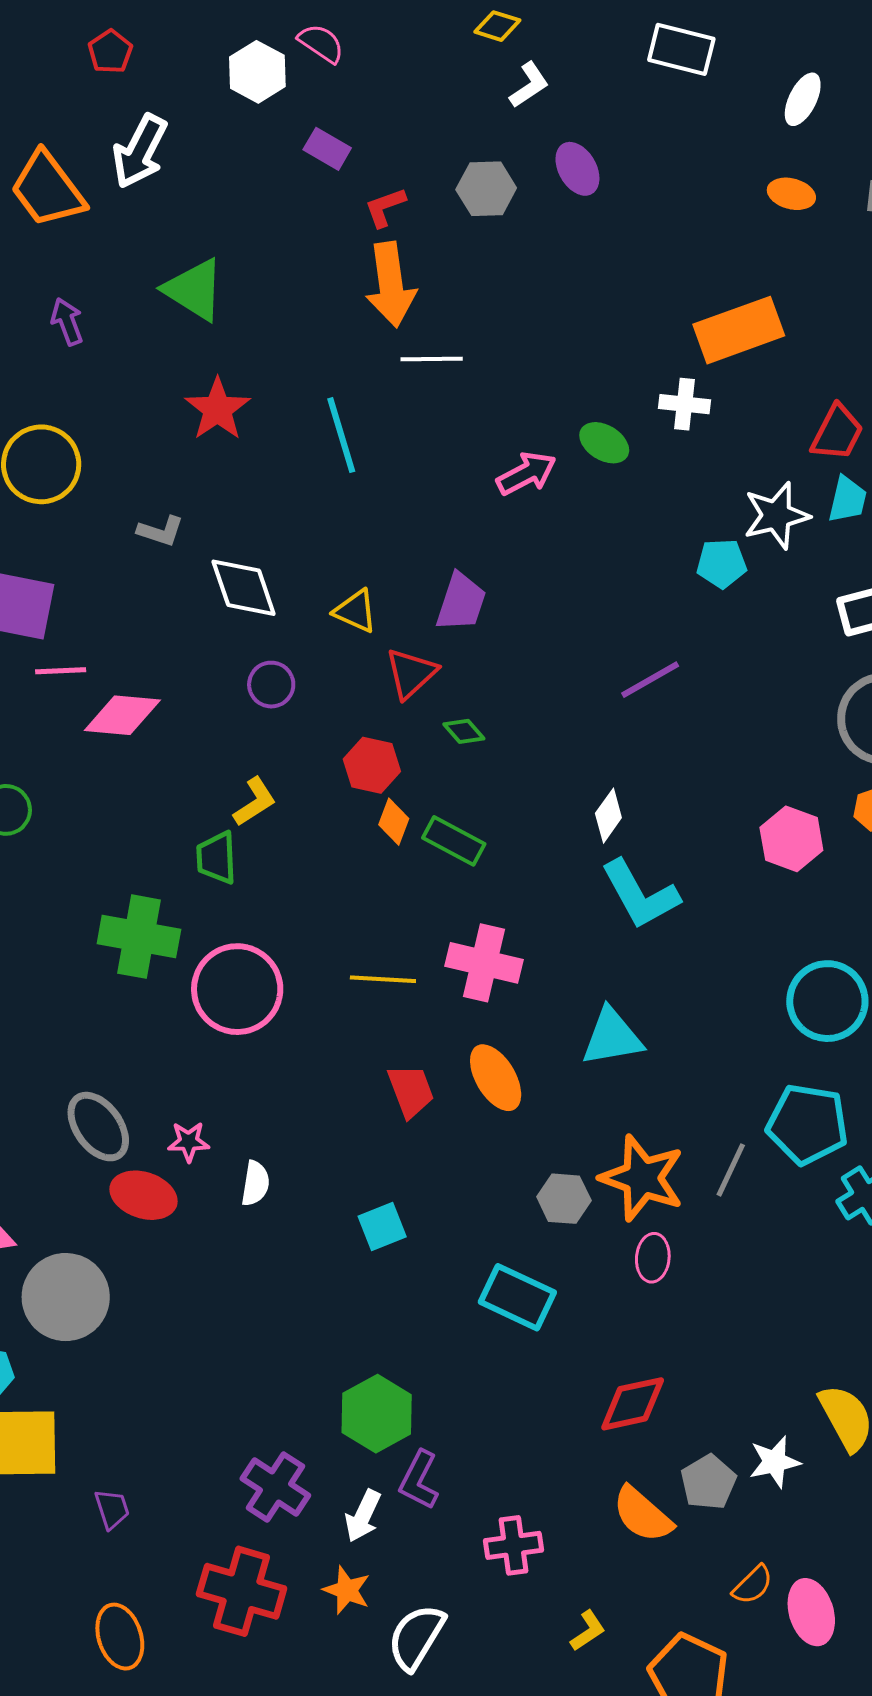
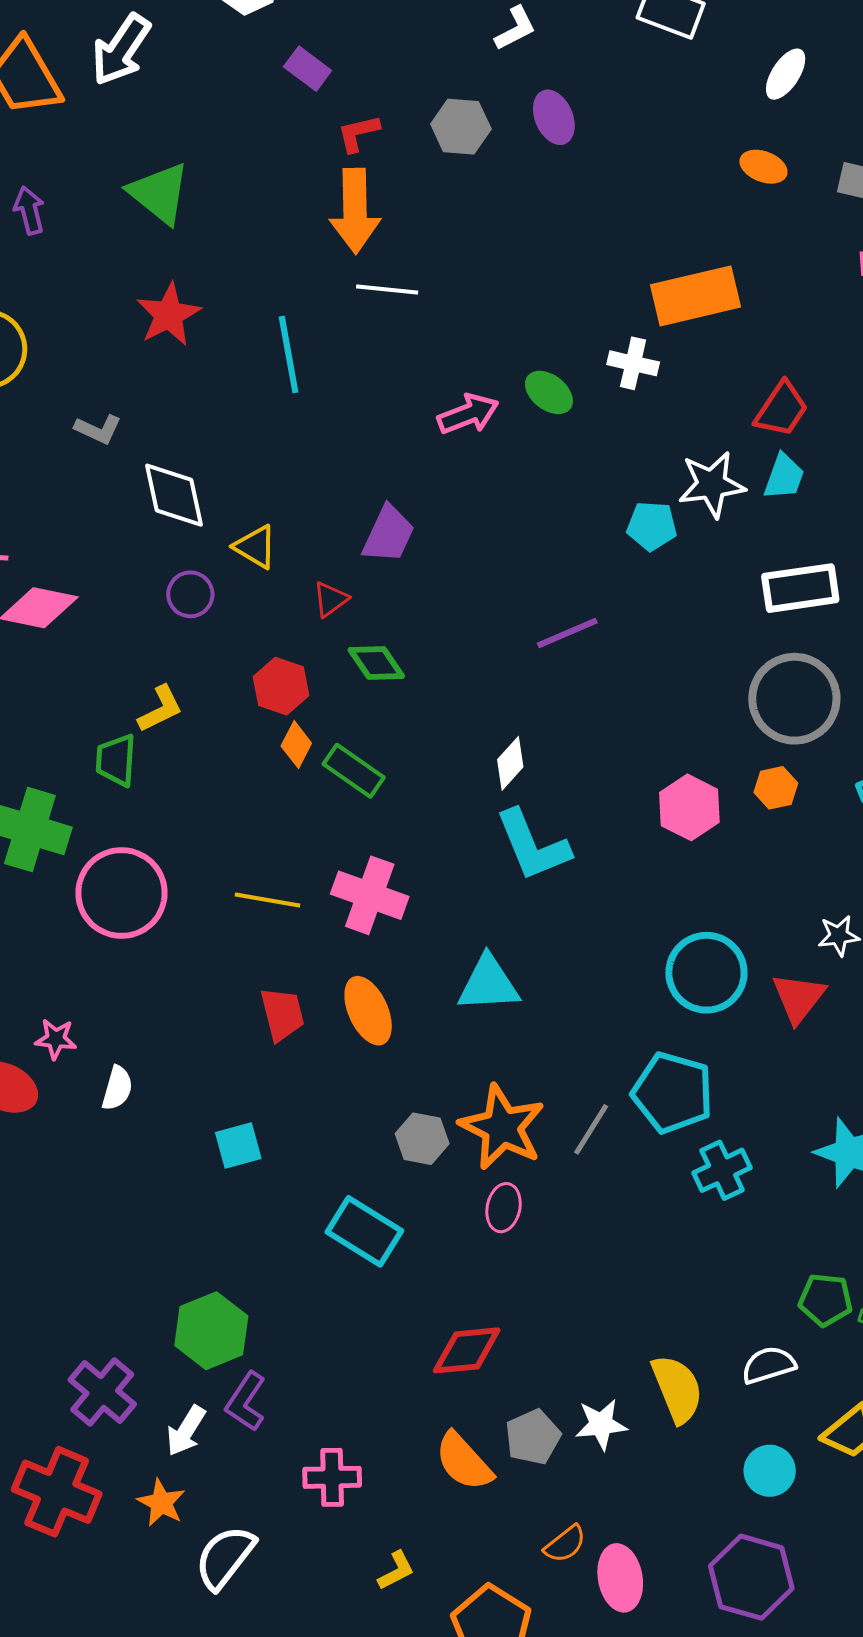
yellow triangle: (355, 611) -> (255, 547), moved
red triangle: (411, 673) -> (331, 599), size x0.7
green diamond: (464, 731) -> (376, 663), size x1.4

